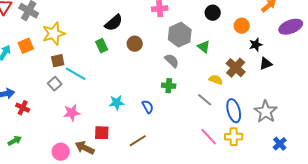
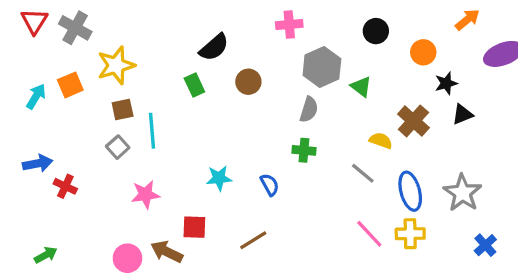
gray semicircle: (172, 61) -> (309, 109), turned 63
cyan line: (76, 74) -> (152, 131), turned 55
green arrow: (15, 141) -> (46, 255), moved

